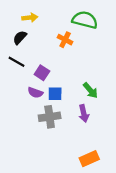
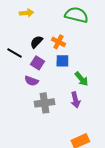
black semicircle: (20, 37) -> (36, 42), moved
orange cross: (65, 40) -> (58, 42), moved
blue square: (55, 94) -> (62, 61), moved

